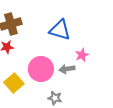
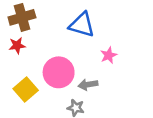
gray arrow: (67, 69) -> (88, 85), moved

